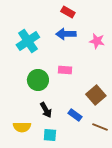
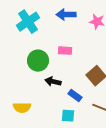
black arrow: (46, 110) -> (53, 82), moved, turned 133
cyan square: (50, 135) -> (68, 116), moved

